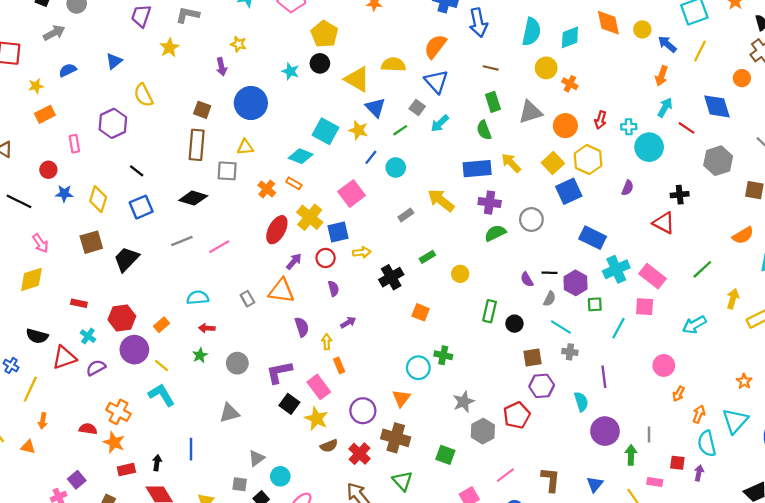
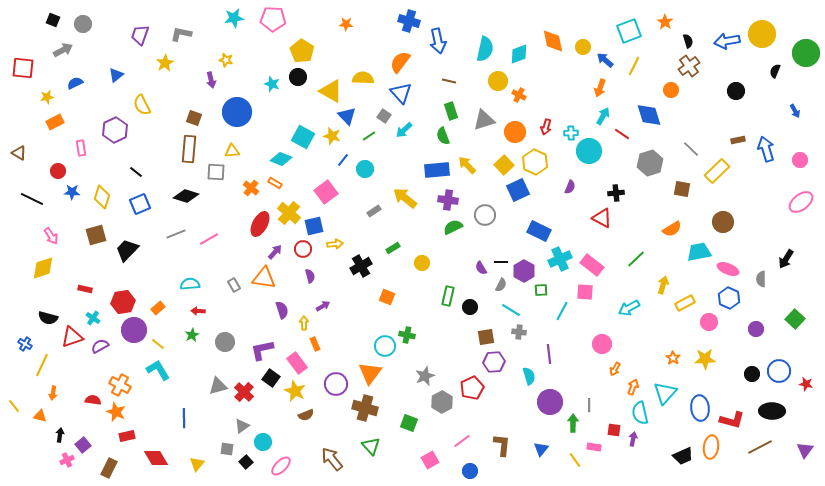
orange triangle: (401, 398) -> (370, 373), size x1.4
red cross: (359, 454) -> (244, 392), moved
black arrow: (157, 463) -> (60, 435), moved

